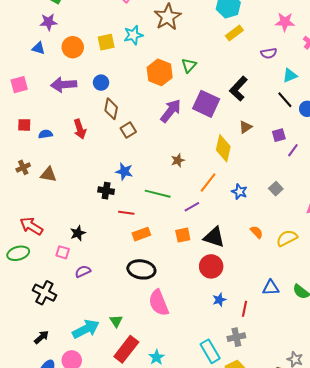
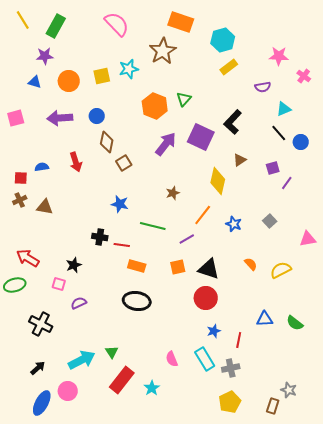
red square: (24, 125) -> (21, 178), moved
black cross: (106, 191) -> (100, 237), moved
orange rectangle: (141, 234) -> (137, 266), turned 36
pink semicircle: (159, 303) -> (172, 359), moved, size x0.6
cyan rectangle: (210, 351) -> (205, 359), moved

